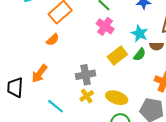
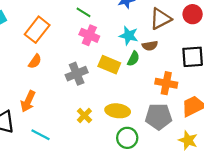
yellow rectangle: (117, 56) -> (109, 65), turned 72
gray cross: (86, 75) -> (77, 74), moved
cyan line: (56, 106) -> (41, 135), moved

